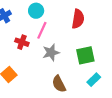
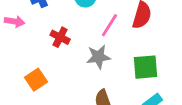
pink line: (42, 30) -> (109, 25), moved

